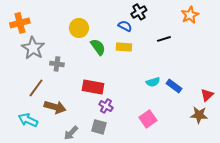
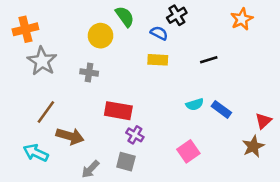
black line: (164, 39) -> (209, 60), moved
green semicircle: (98, 47) -> (125, 17), moved
gray cross: (57, 64) -> (89, 73), moved
brown star: (199, 115) -> (253, 146), turned -30

